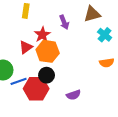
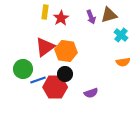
purple arrow: (64, 22) -> (91, 17), moved
red star: (42, 35) -> (61, 18), moved
red triangle: (26, 47) -> (45, 47), size x1.5

